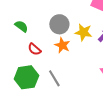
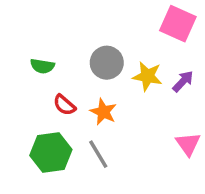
green semicircle: (21, 26) -> (42, 66), turned 152
orange star: (62, 45) -> (103, 112), moved

